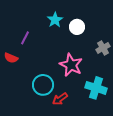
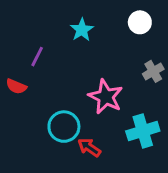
white circle: (77, 27) -> (140, 22), moved
cyan cross: (96, 88) -> (143, 131), turned -35
red arrow: (60, 99) -> (89, 147), turned 70

